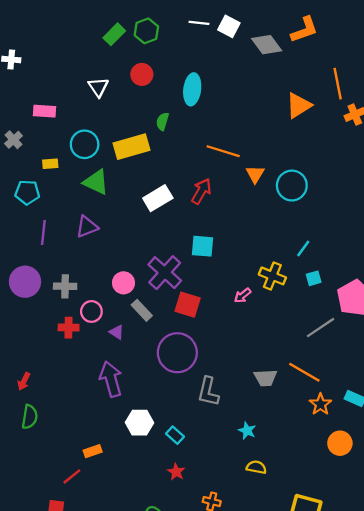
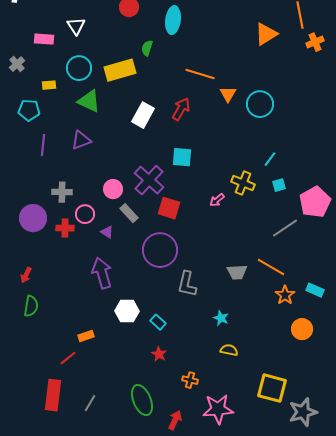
white triangle: (98, 87) -> (76, 26), moved
white rectangle: (158, 198) -> (143, 115), turned -30
purple circle: (25, 282) -> (33, 218), moved

